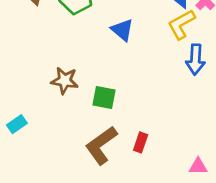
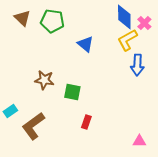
red rectangle: (141, 142) -> (86, 122), moved
brown L-shape: (101, 145) -> (33, 126), moved

